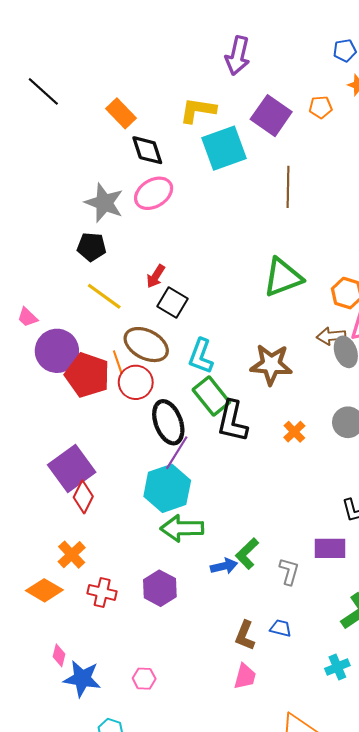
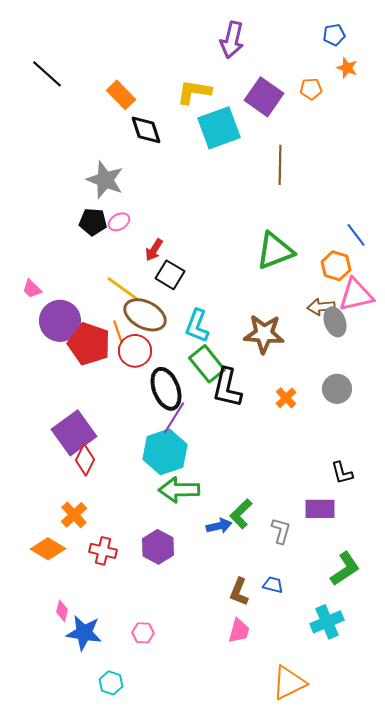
pink ellipse: (154, 193) -> (119, 222), moved, size x0.6
yellow line: (104, 296) -> (123, 289), moved
cyan cross: (337, 667) -> (327, 622), size x1.4

